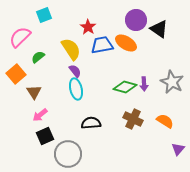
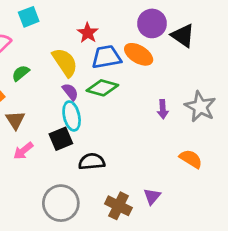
green diamond: (125, 87) -> (102, 88), moved
brown cross: (133, 119) -> (118, 206), moved
black square: (45, 136) -> (61, 139), moved
purple triangle: (178, 149) -> (152, 196), moved

